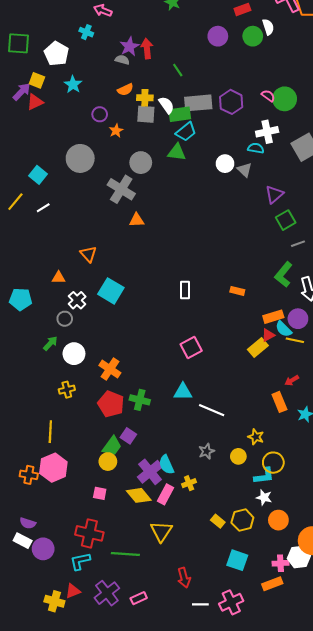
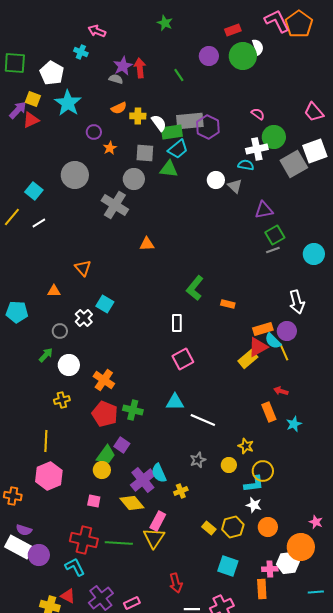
green circle: (253, 36) -> (243, 56), size x1.4
green line: (178, 70) -> (179, 75), moved
cyan star: (73, 84) -> (68, 103), size x1.5
green circle: (285, 99) -> (274, 137), moved
purple hexagon: (231, 102) -> (208, 127), moved
gray square: (146, 114) -> (145, 153), moved
purple triangle: (274, 194) -> (264, 210), turned 30
orange triangle: (137, 220) -> (147, 244), moved
gray line: (298, 244) -> (273, 250), moved
green L-shape: (284, 275) -> (195, 288), moved
white rectangle: (185, 290) -> (177, 323), moved
cyan square: (111, 291) -> (105, 304), size x0.7
white cross: (77, 300) -> (84, 318), moved
red triangle: (268, 335) -> (258, 347), size x1.5
yellow line: (295, 340) -> (284, 352), turned 54
red arrow: (292, 380) -> (281, 391), turned 48
orange cross: (29, 475) -> (13, 496), moved
pink rectangle: (165, 494) -> (158, 521), moved
white rectangle: (23, 541) -> (19, 547), size x1.5
green line: (125, 554) -> (119, 543), moved
cyan L-shape: (80, 561) -> (75, 567), turned 75
orange rectangle: (272, 584) -> (262, 589), turned -72
red triangle: (73, 591) -> (68, 596), turned 49

